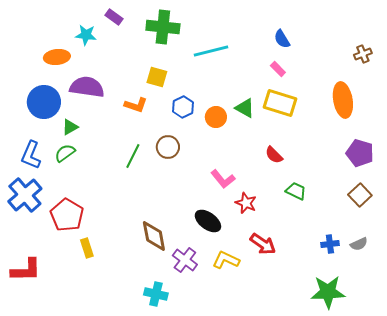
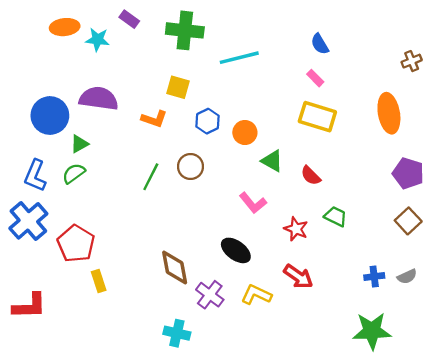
orange ellipse: (57, 57) -> (65, 27), moved
green triangle: (245, 108) -> (272, 161), moved
red star: (246, 203) -> (296, 229), moved

